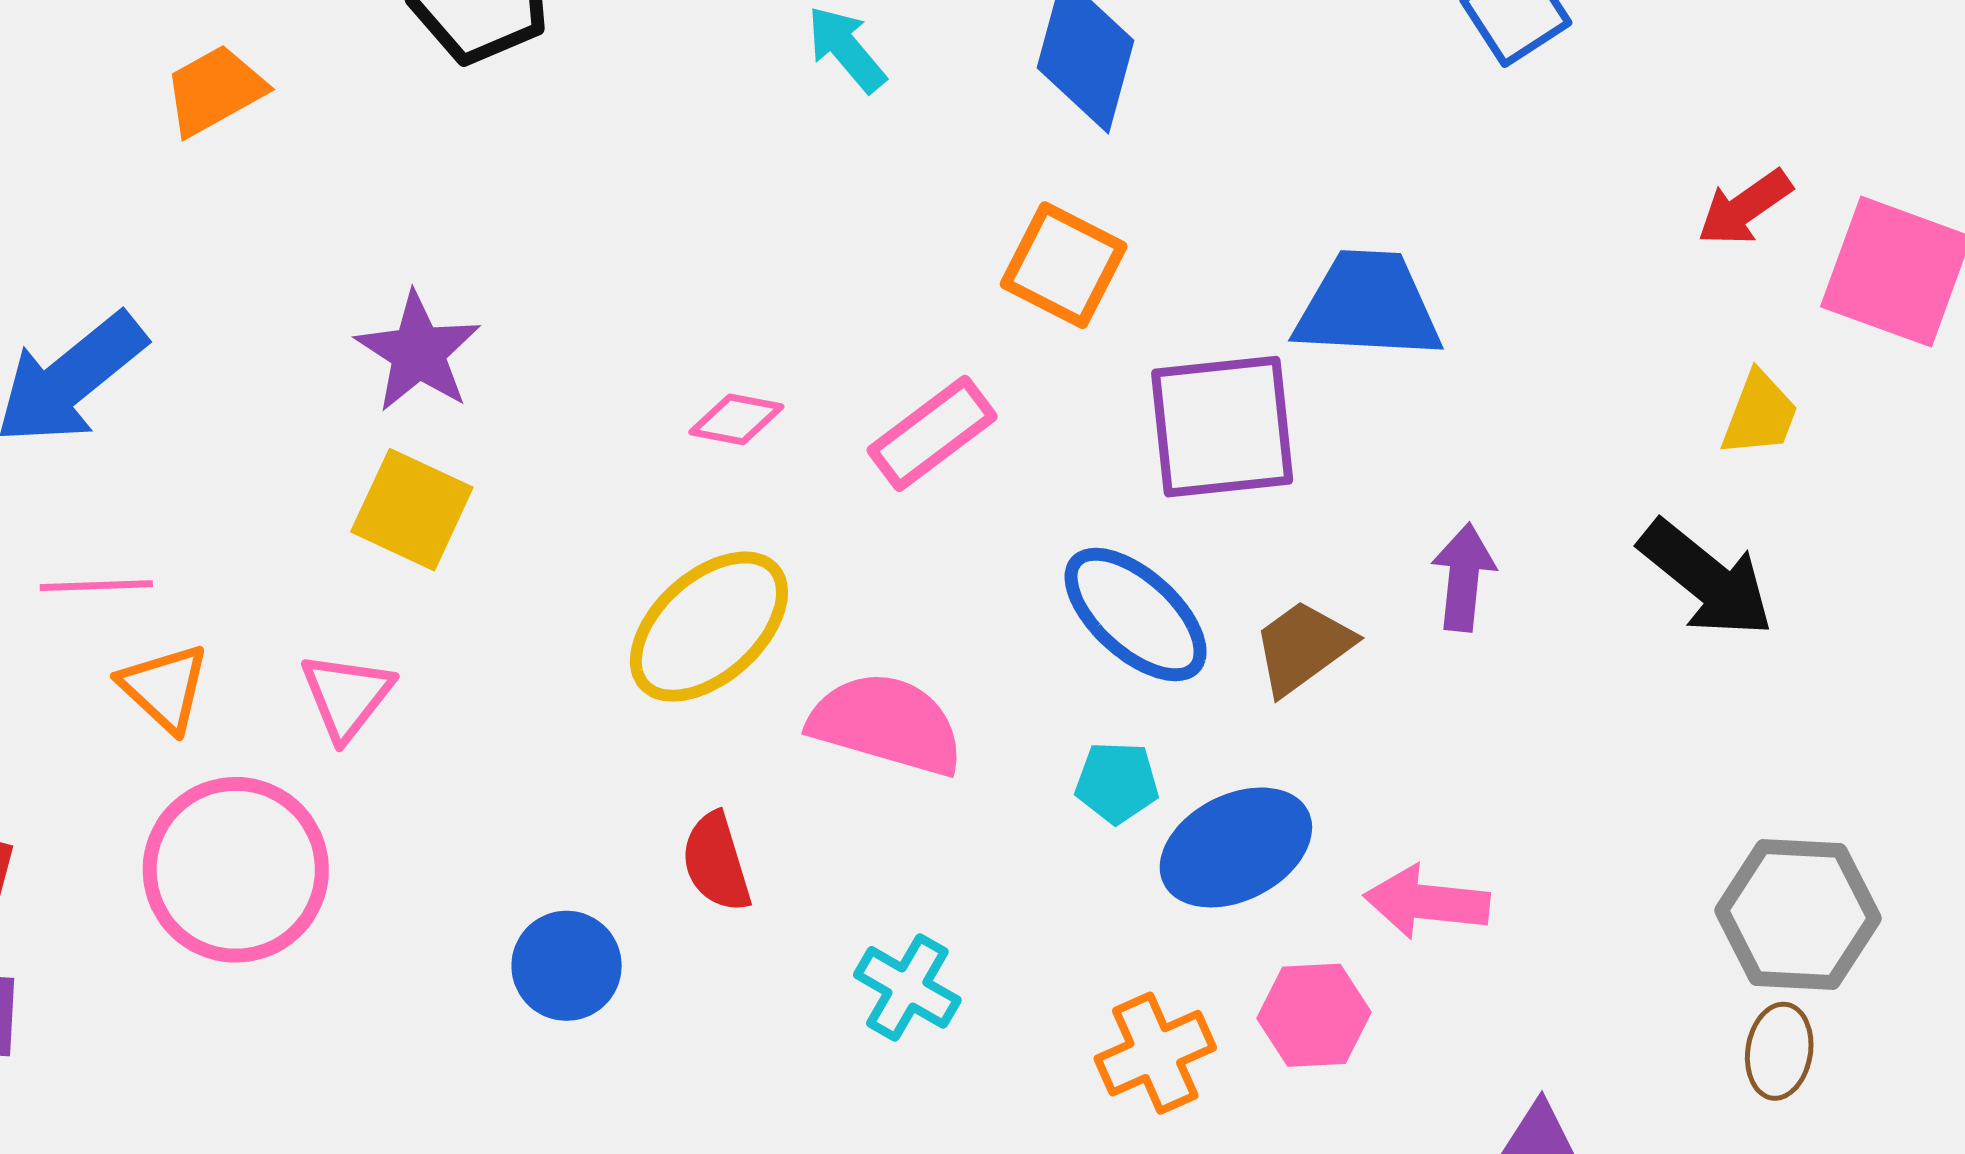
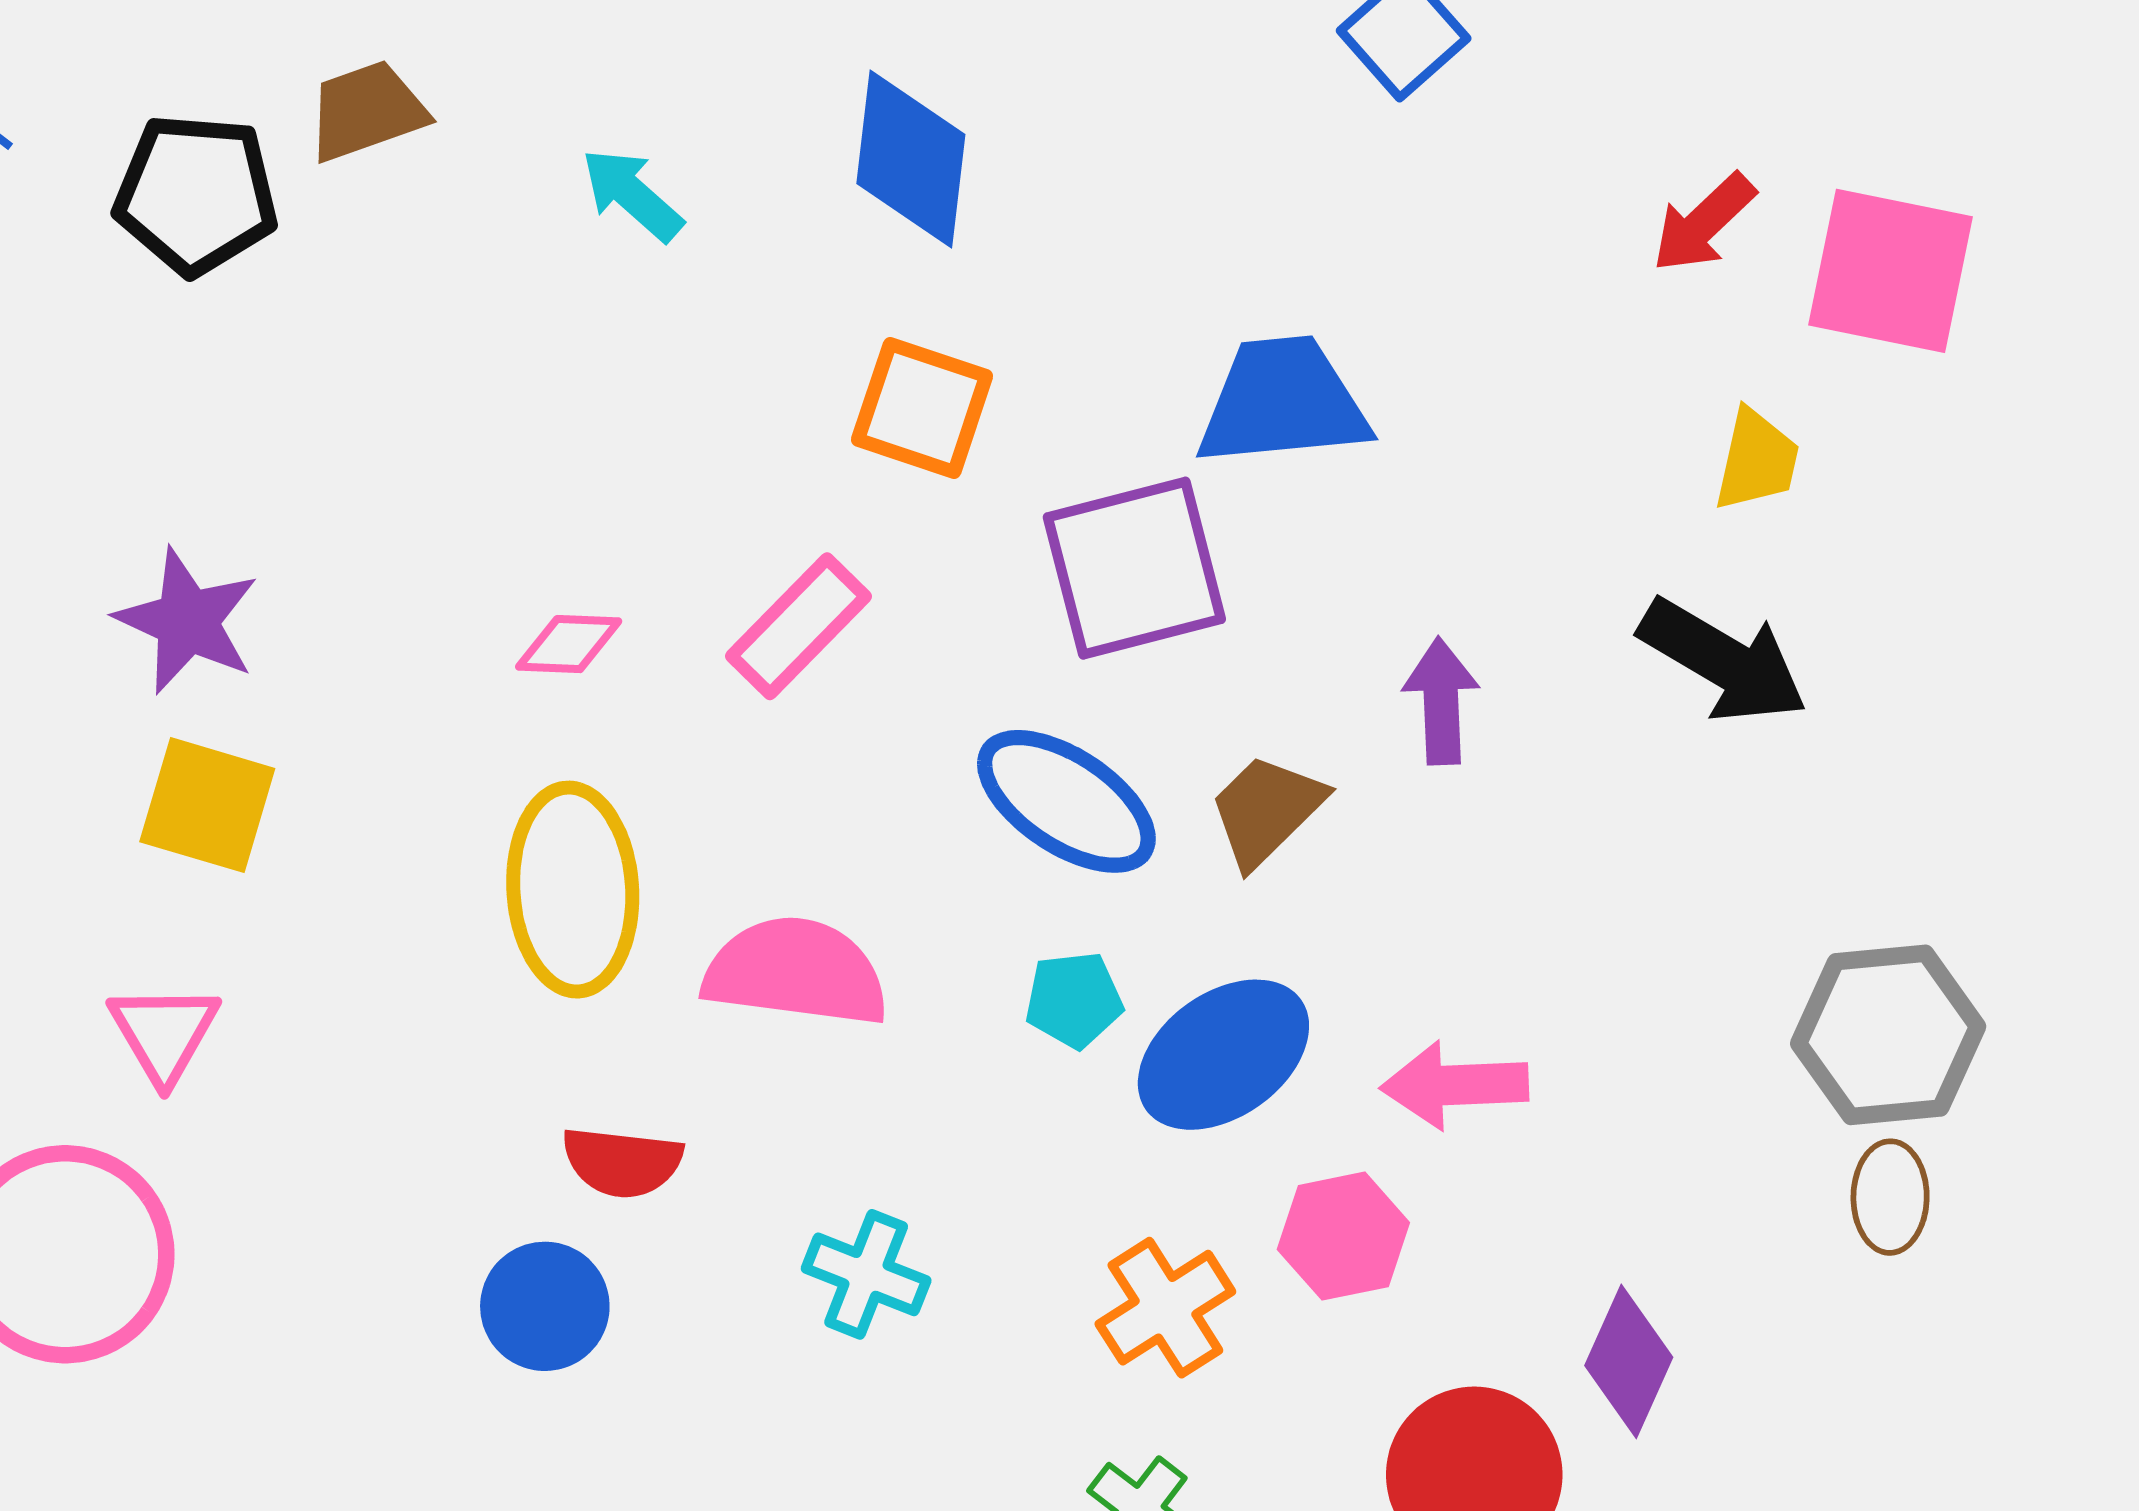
yellow ellipse: (709, 627) -> (573, 890), turned -43
red semicircle: (716, 862) -> (622, 1162), turned -58
blue circle: (567, 966) -> (545, 1306), moved

